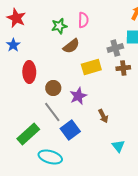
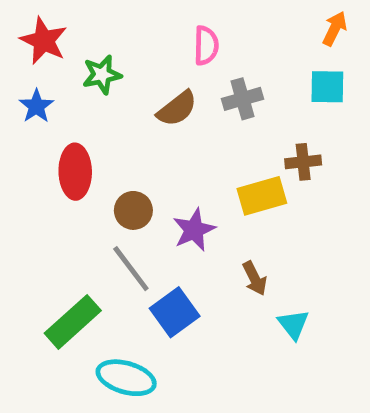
green star: (59, 26) -> (102, 75), moved
gray cross: (115, 48) -> (242, 99), moved
yellow rectangle: (91, 67) -> (262, 196), moved
cyan triangle: (118, 146) -> (293, 324), moved

